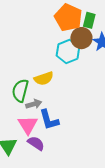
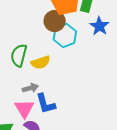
brown circle: (81, 38) -> (55, 21), moved
green semicircle: (20, 91) -> (19, 55), moved

